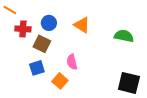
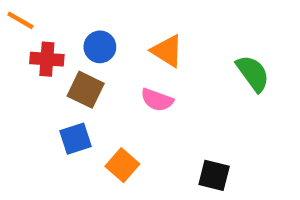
green semicircle: (124, 36) -> (253, 73), turned 42
pink semicircle: (72, 62) -> (157, 100), moved, turned -56
black square: (129, 83) -> (214, 175), moved, size x0.7

